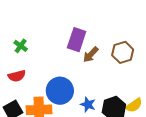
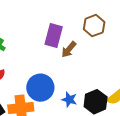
brown hexagon: (123, 52) -> (94, 26), moved

